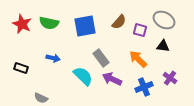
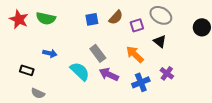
blue square: (85, 26) -> (92, 19), moved, size x0.6
purple square: (140, 30) -> (137, 25), turned -32
black triangle: (163, 46) -> (160, 41), turned 32
black rectangle: (21, 68) -> (27, 70), moved

